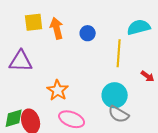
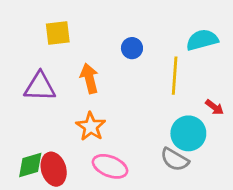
orange arrow: (57, 28) -> (89, 78), moved
cyan circle: (115, 95) -> (188, 133), moved

